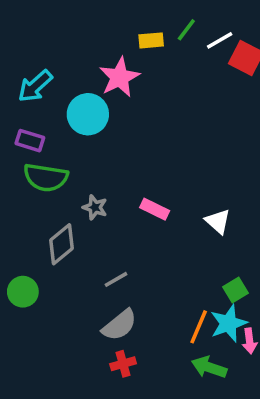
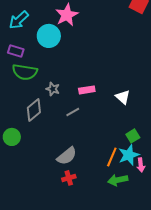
pink rectangle: (155, 209) -> (87, 90), turned -35
gray line: (116, 279) -> (73, 112), moved
green arrow: (209, 367) -> (118, 180), turned -30

